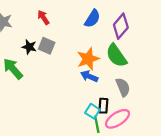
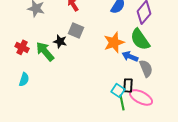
black star: (29, 47) -> (60, 41), moved
blue arrow: (89, 76) -> (130, 56), moved
pink ellipse: (117, 119) -> (141, 97), turned 60

